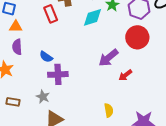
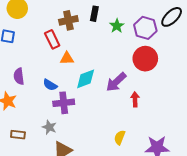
cyan diamond: (93, 17) -> (86, 79), moved
orange triangle: (16, 27) -> (67, 58), moved
red arrow: (125, 75) -> (135, 99), turned 128
yellow semicircle: (109, 110) -> (120, 137), turned -144

